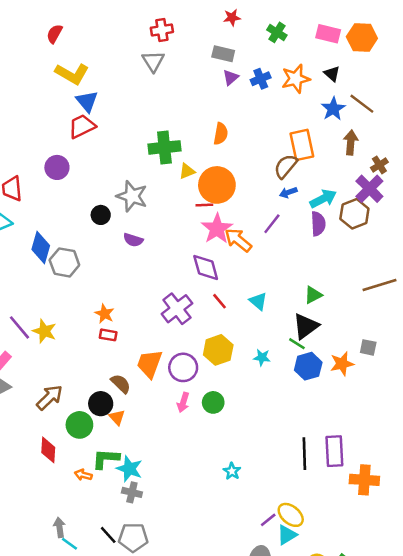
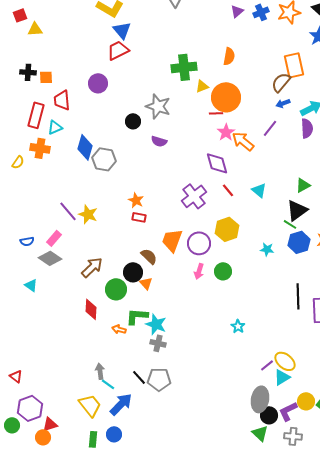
pink star: (217, 229) -> (226, 132), size x0.7
cyan star: (262, 357) -> (267, 249), moved
black line: (304, 454) -> (298, 296), moved

